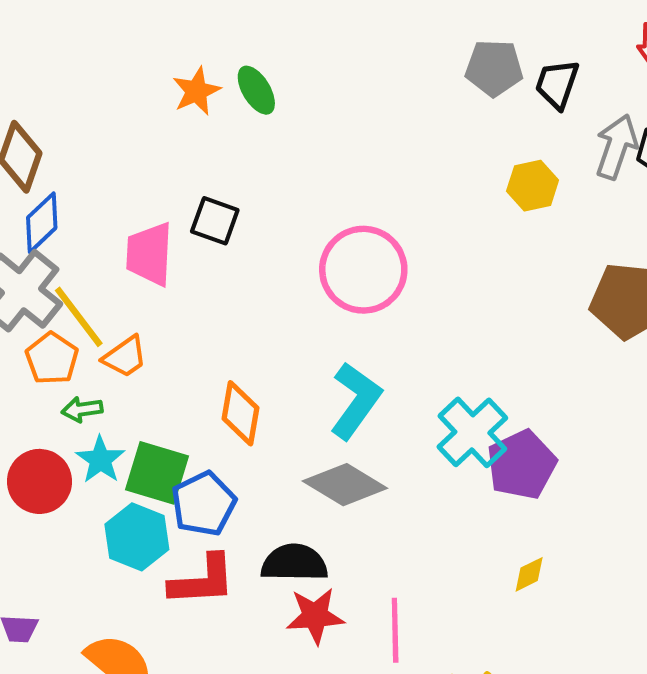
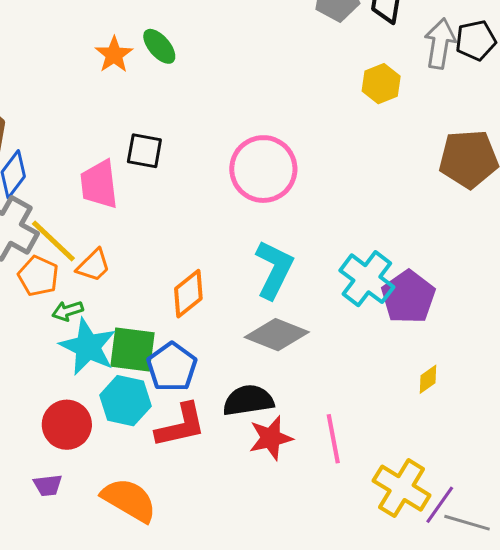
orange diamond: (241, 413) -> (188, 294), turned 51
cyan star: (100, 460) -> (88, 347), size x1.5
red circle: (39, 481) -> (67, 425), moved

